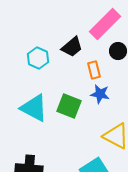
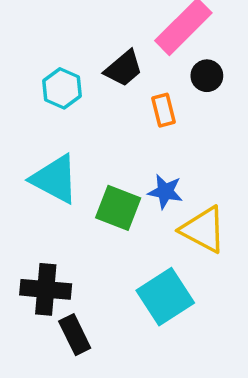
blue star: (100, 94) -> (165, 192), moved
green square: (69, 106) -> (118, 208), moved

